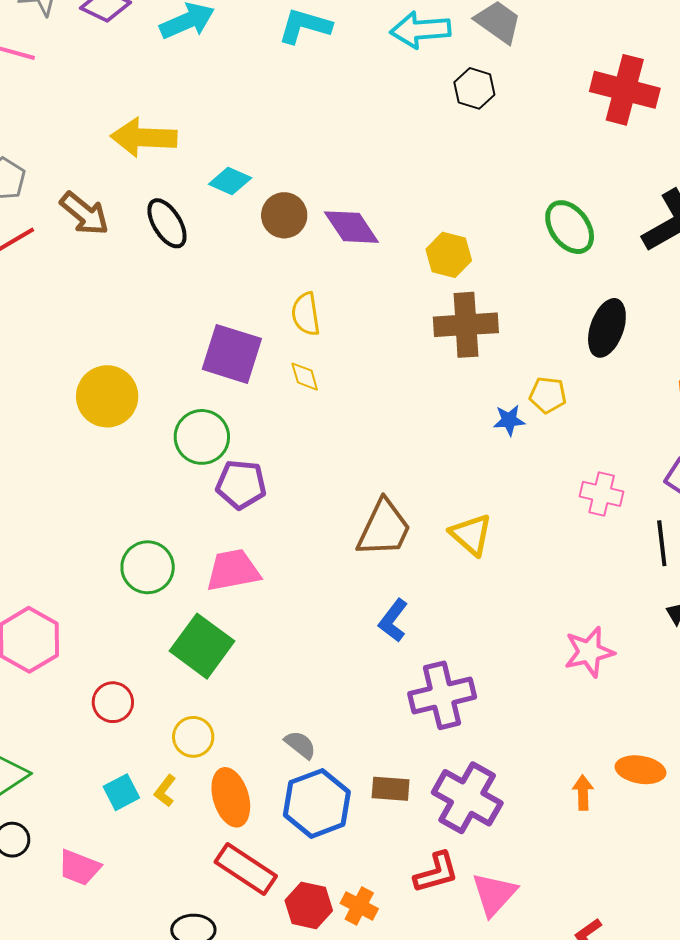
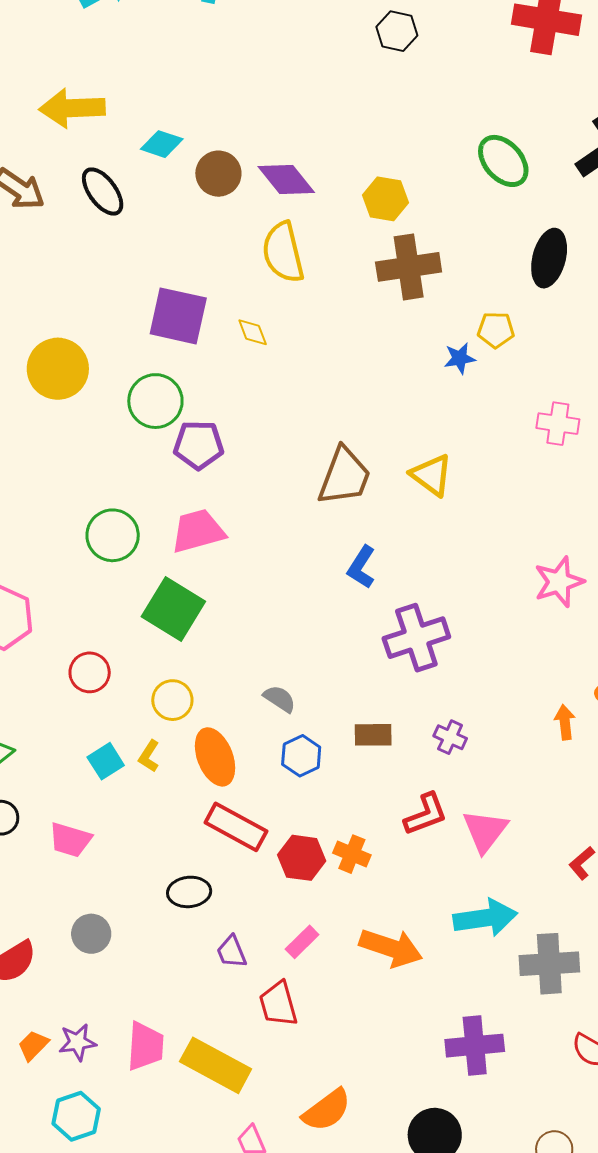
yellow semicircle: (306, 314) -> (283, 252), moved, size x1.4
purple cross: (467, 798) -> (450, 737), size x0.5
blue hexagon: (317, 803) -> (301, 756), size x0.6

